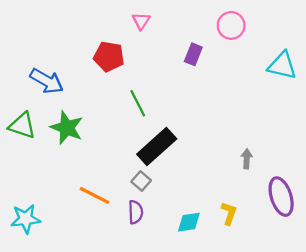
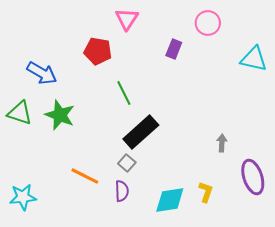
pink triangle: (141, 21) -> (127, 19), size x1.4
cyan diamond: (189, 222) -> (170, 200), size x1.4

